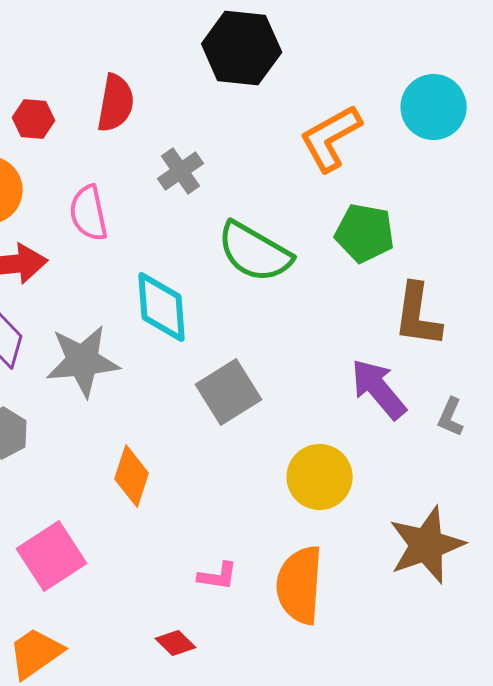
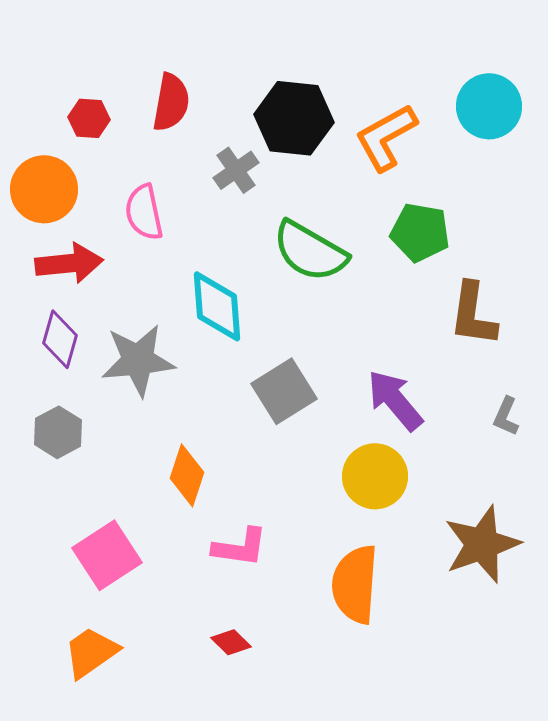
black hexagon: (242, 48) -> (294, 118), moved
purple arrow: (379, 389) -> (395, 400), moved
pink L-shape: (218, 576) -> (240, 547), moved, size x1.4

